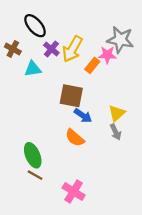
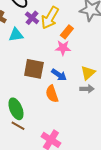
pink star: (107, 55) -> (63, 48), moved
brown square: (71, 96) -> (34, 69), moved
gray arrow: (116, 132) -> (87, 89), turned -64
orange semicircle: (75, 138) -> (52, 94), turned 30

